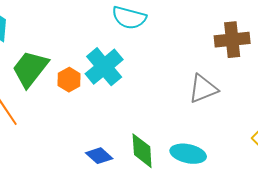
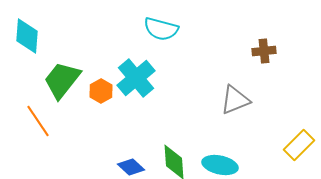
brown cross: (232, 40) -> (264, 51), size x0.7

